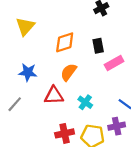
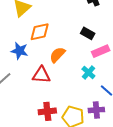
orange diamond: (65, 42) -> (40, 32), moved
black rectangle: (98, 46) -> (88, 33), turned -56
cyan cross: (85, 102) -> (88, 73), moved

